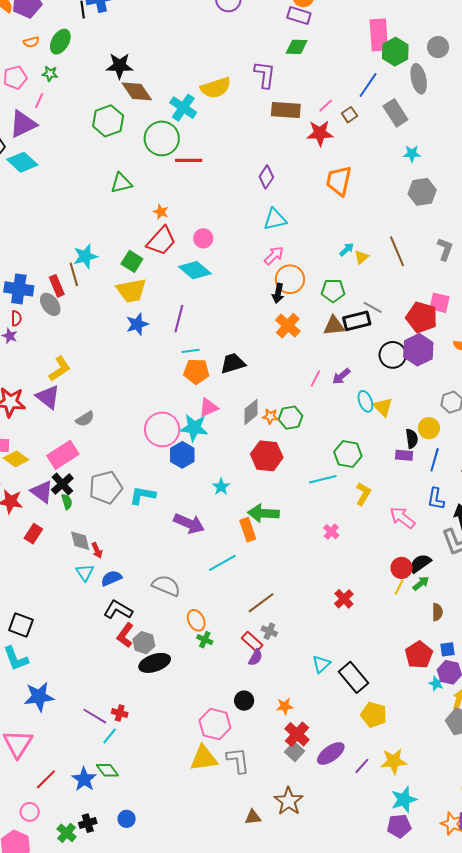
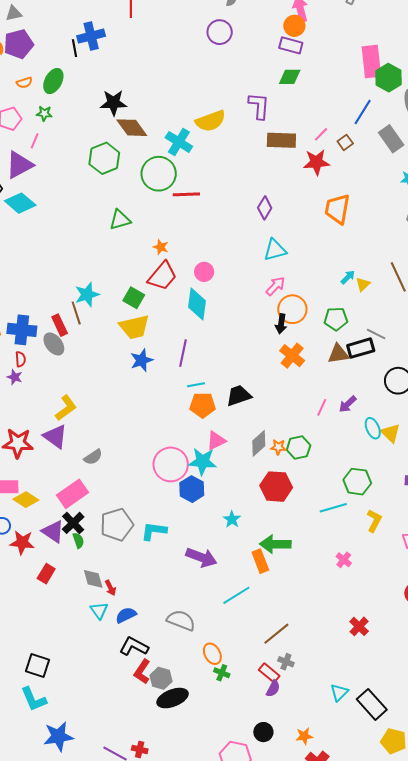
cyan diamond: (195, 270) -> (197, 304), turned 60

